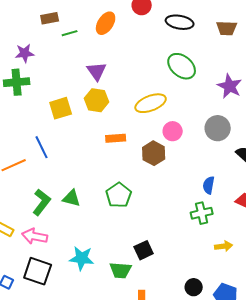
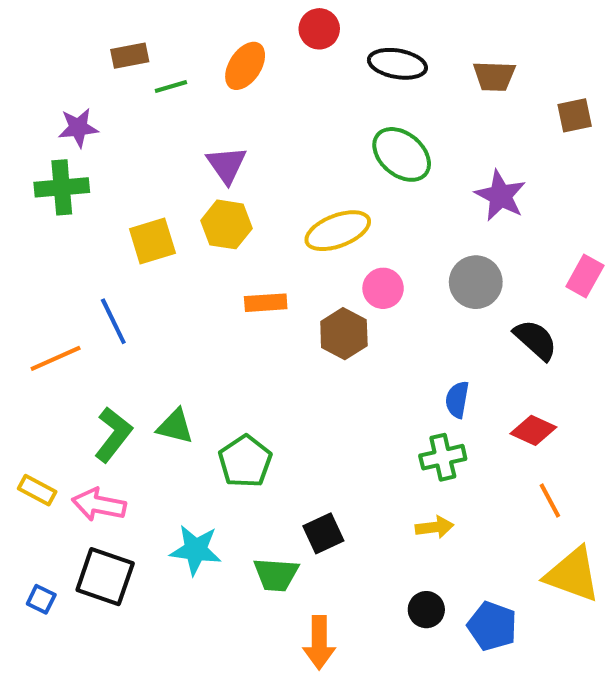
green pentagon: (119, 195) -> (245, 461), moved
yellow arrow: (224, 246) -> (435, 527), moved

